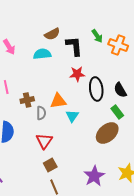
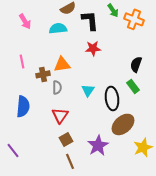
black ellipse: (96, 89) -> (112, 98), moved
black semicircle: (120, 90) -> (136, 64), turned 49
orange triangle: (58, 101) -> (62, 64), moved
brown ellipse: (107, 133) -> (123, 124), moved
purple star: (94, 176) -> (98, 145), moved

